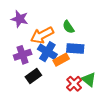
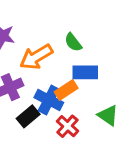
blue cross: (47, 52) -> (49, 100), moved
red cross: (74, 84) -> (68, 126), moved

